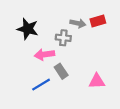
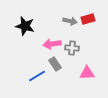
gray cross: (63, 38) -> (72, 48), moved
pink arrow: (44, 54) -> (52, 44), moved

